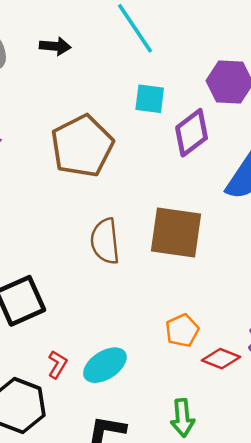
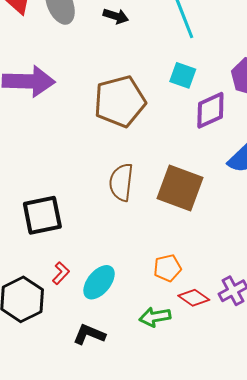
cyan ellipse: (105, 365) -> (99, 282), turned -30
green arrow: (182, 418) -> (155, 317), moved, turned 72

